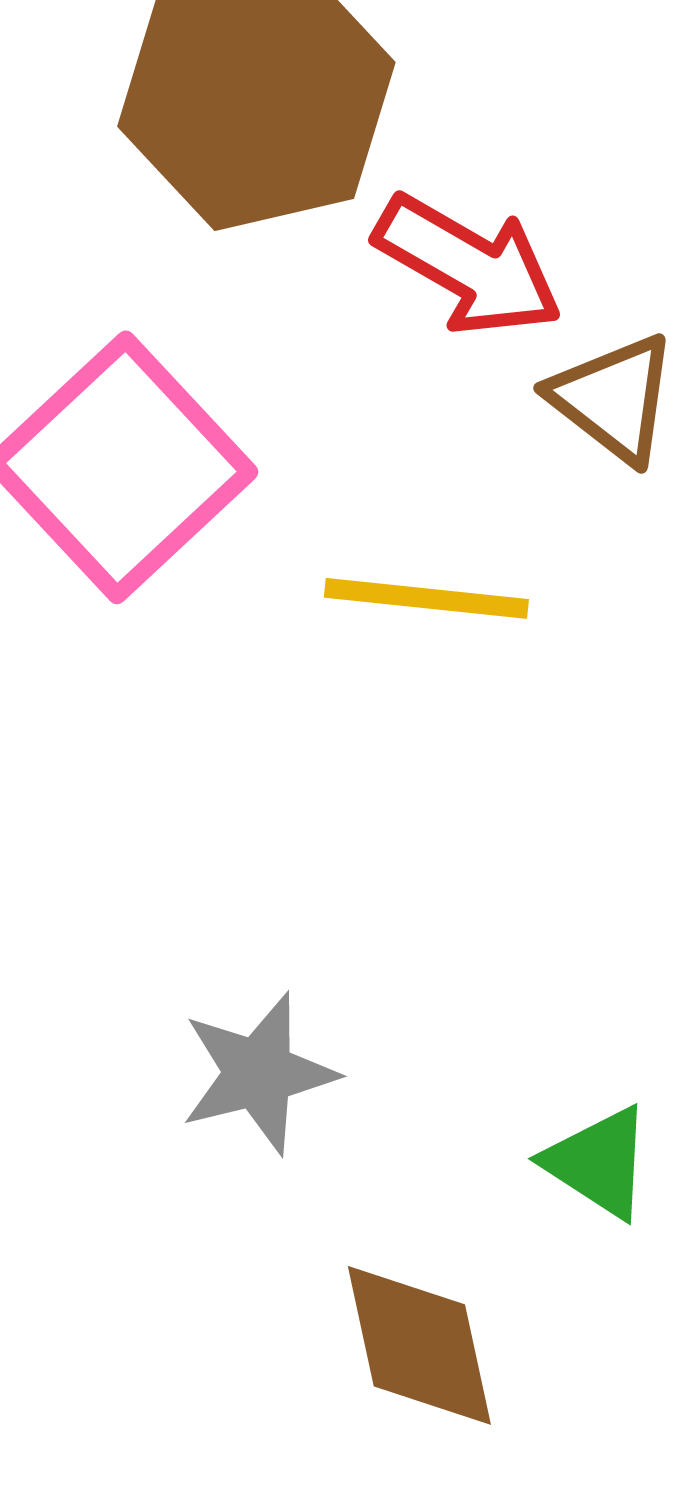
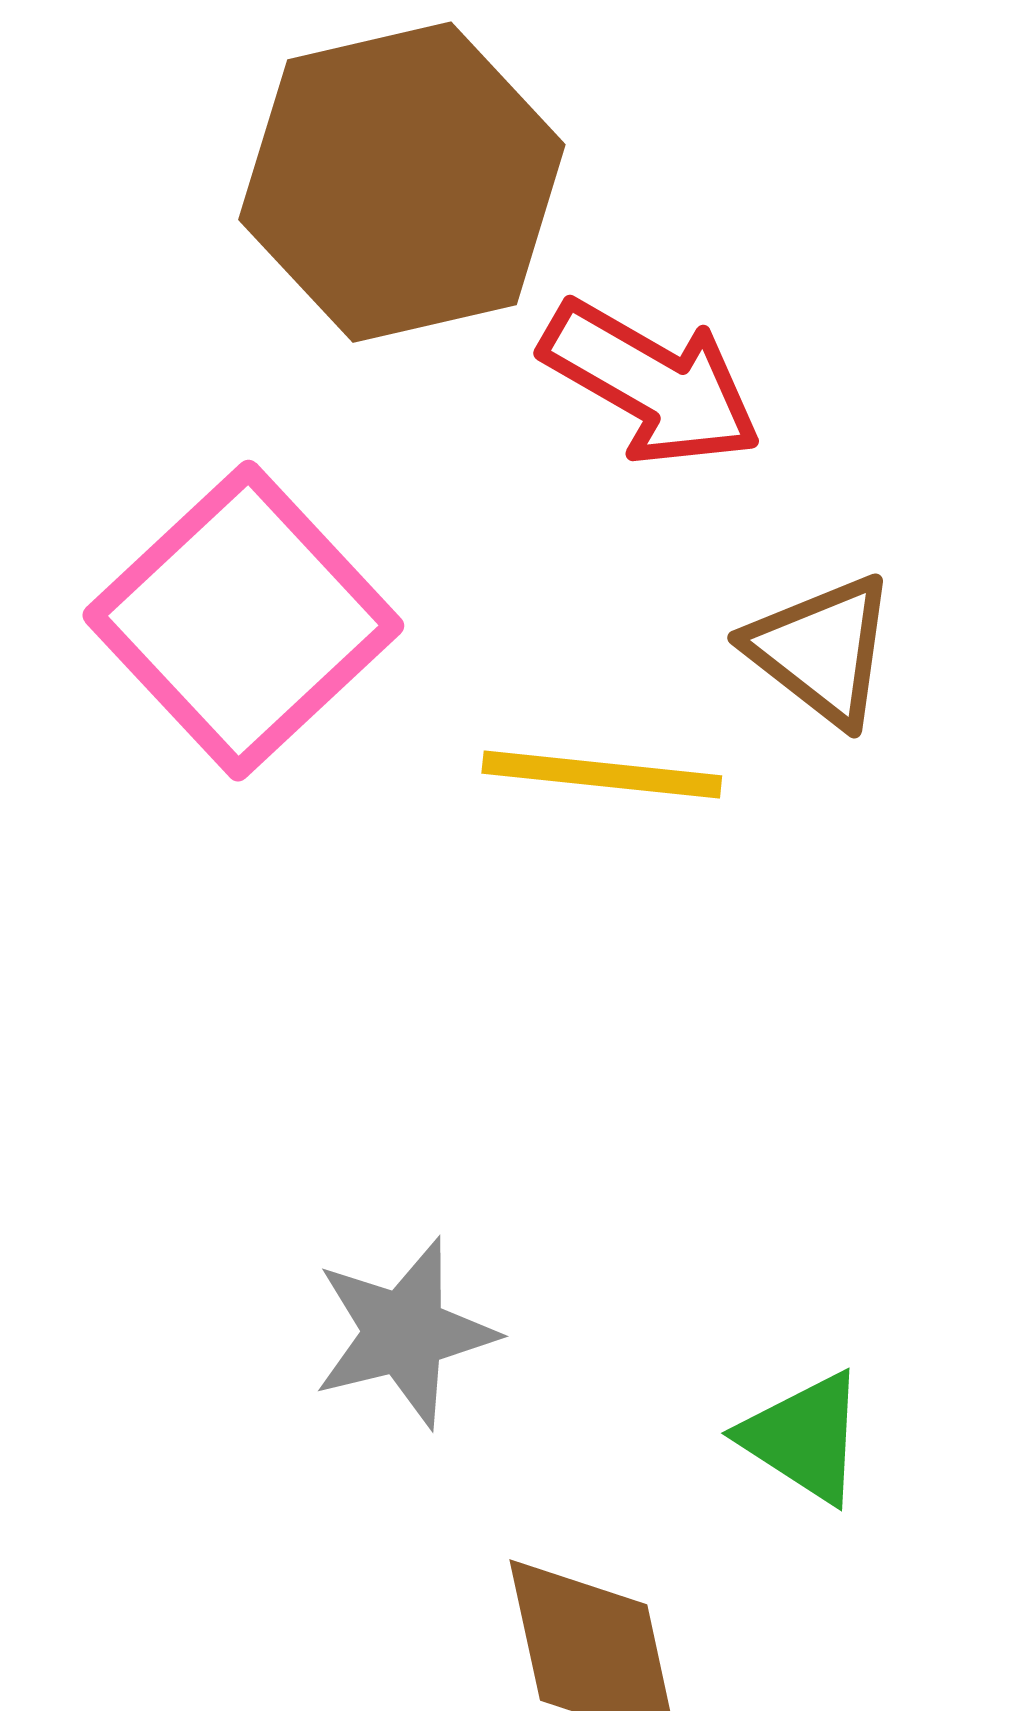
brown triangle: (613, 398) -> (822, 650), moved

